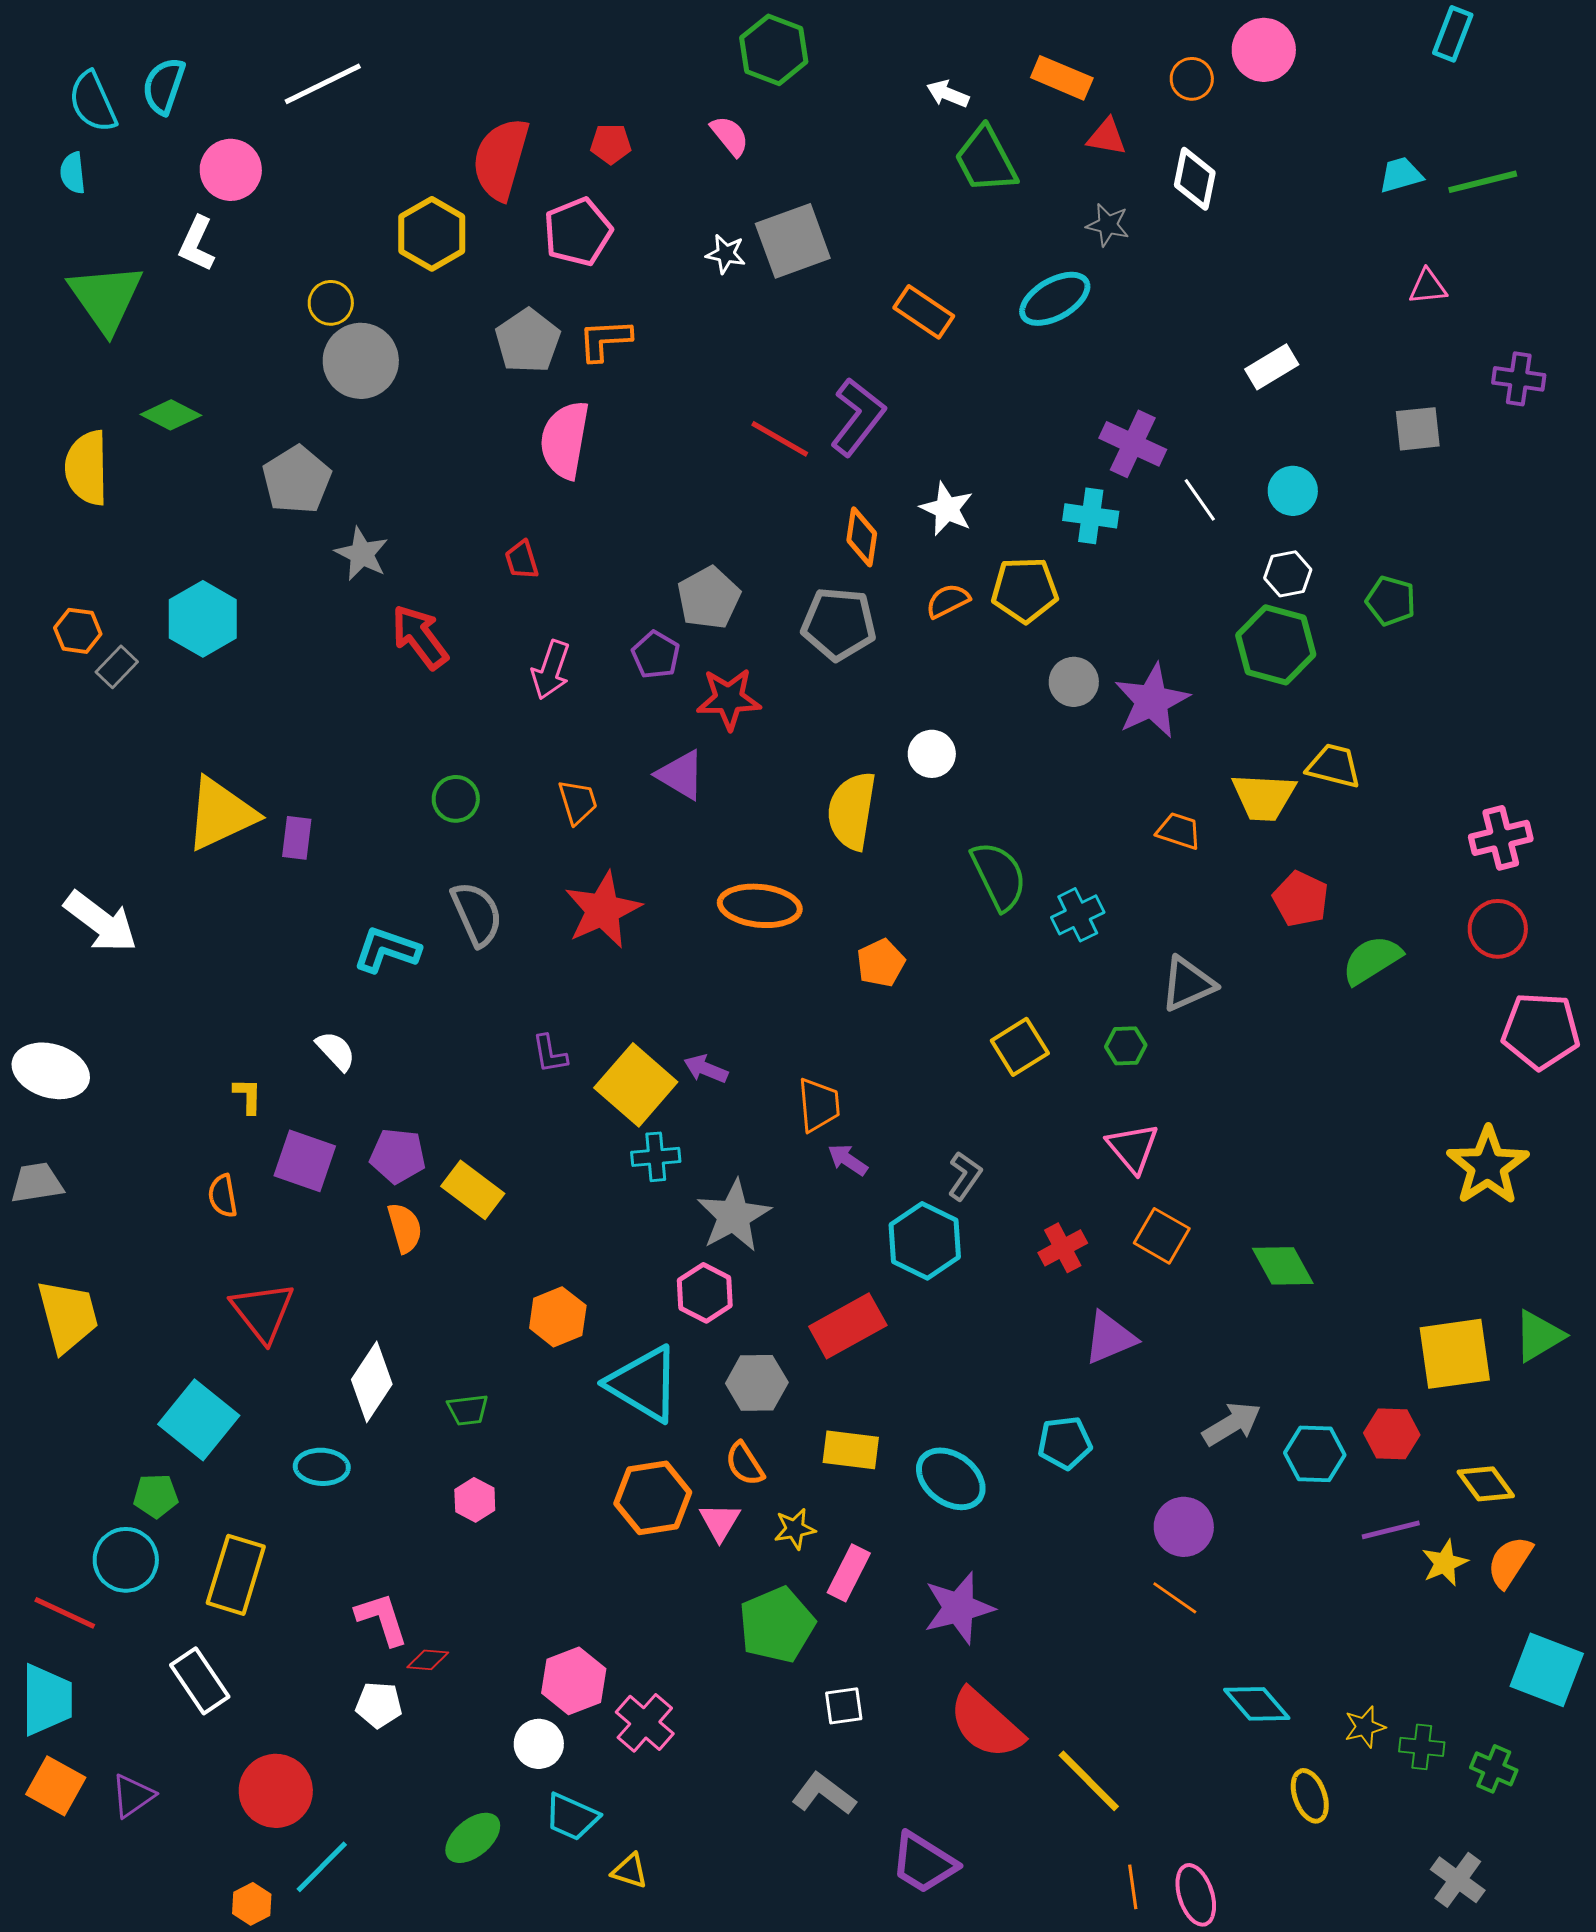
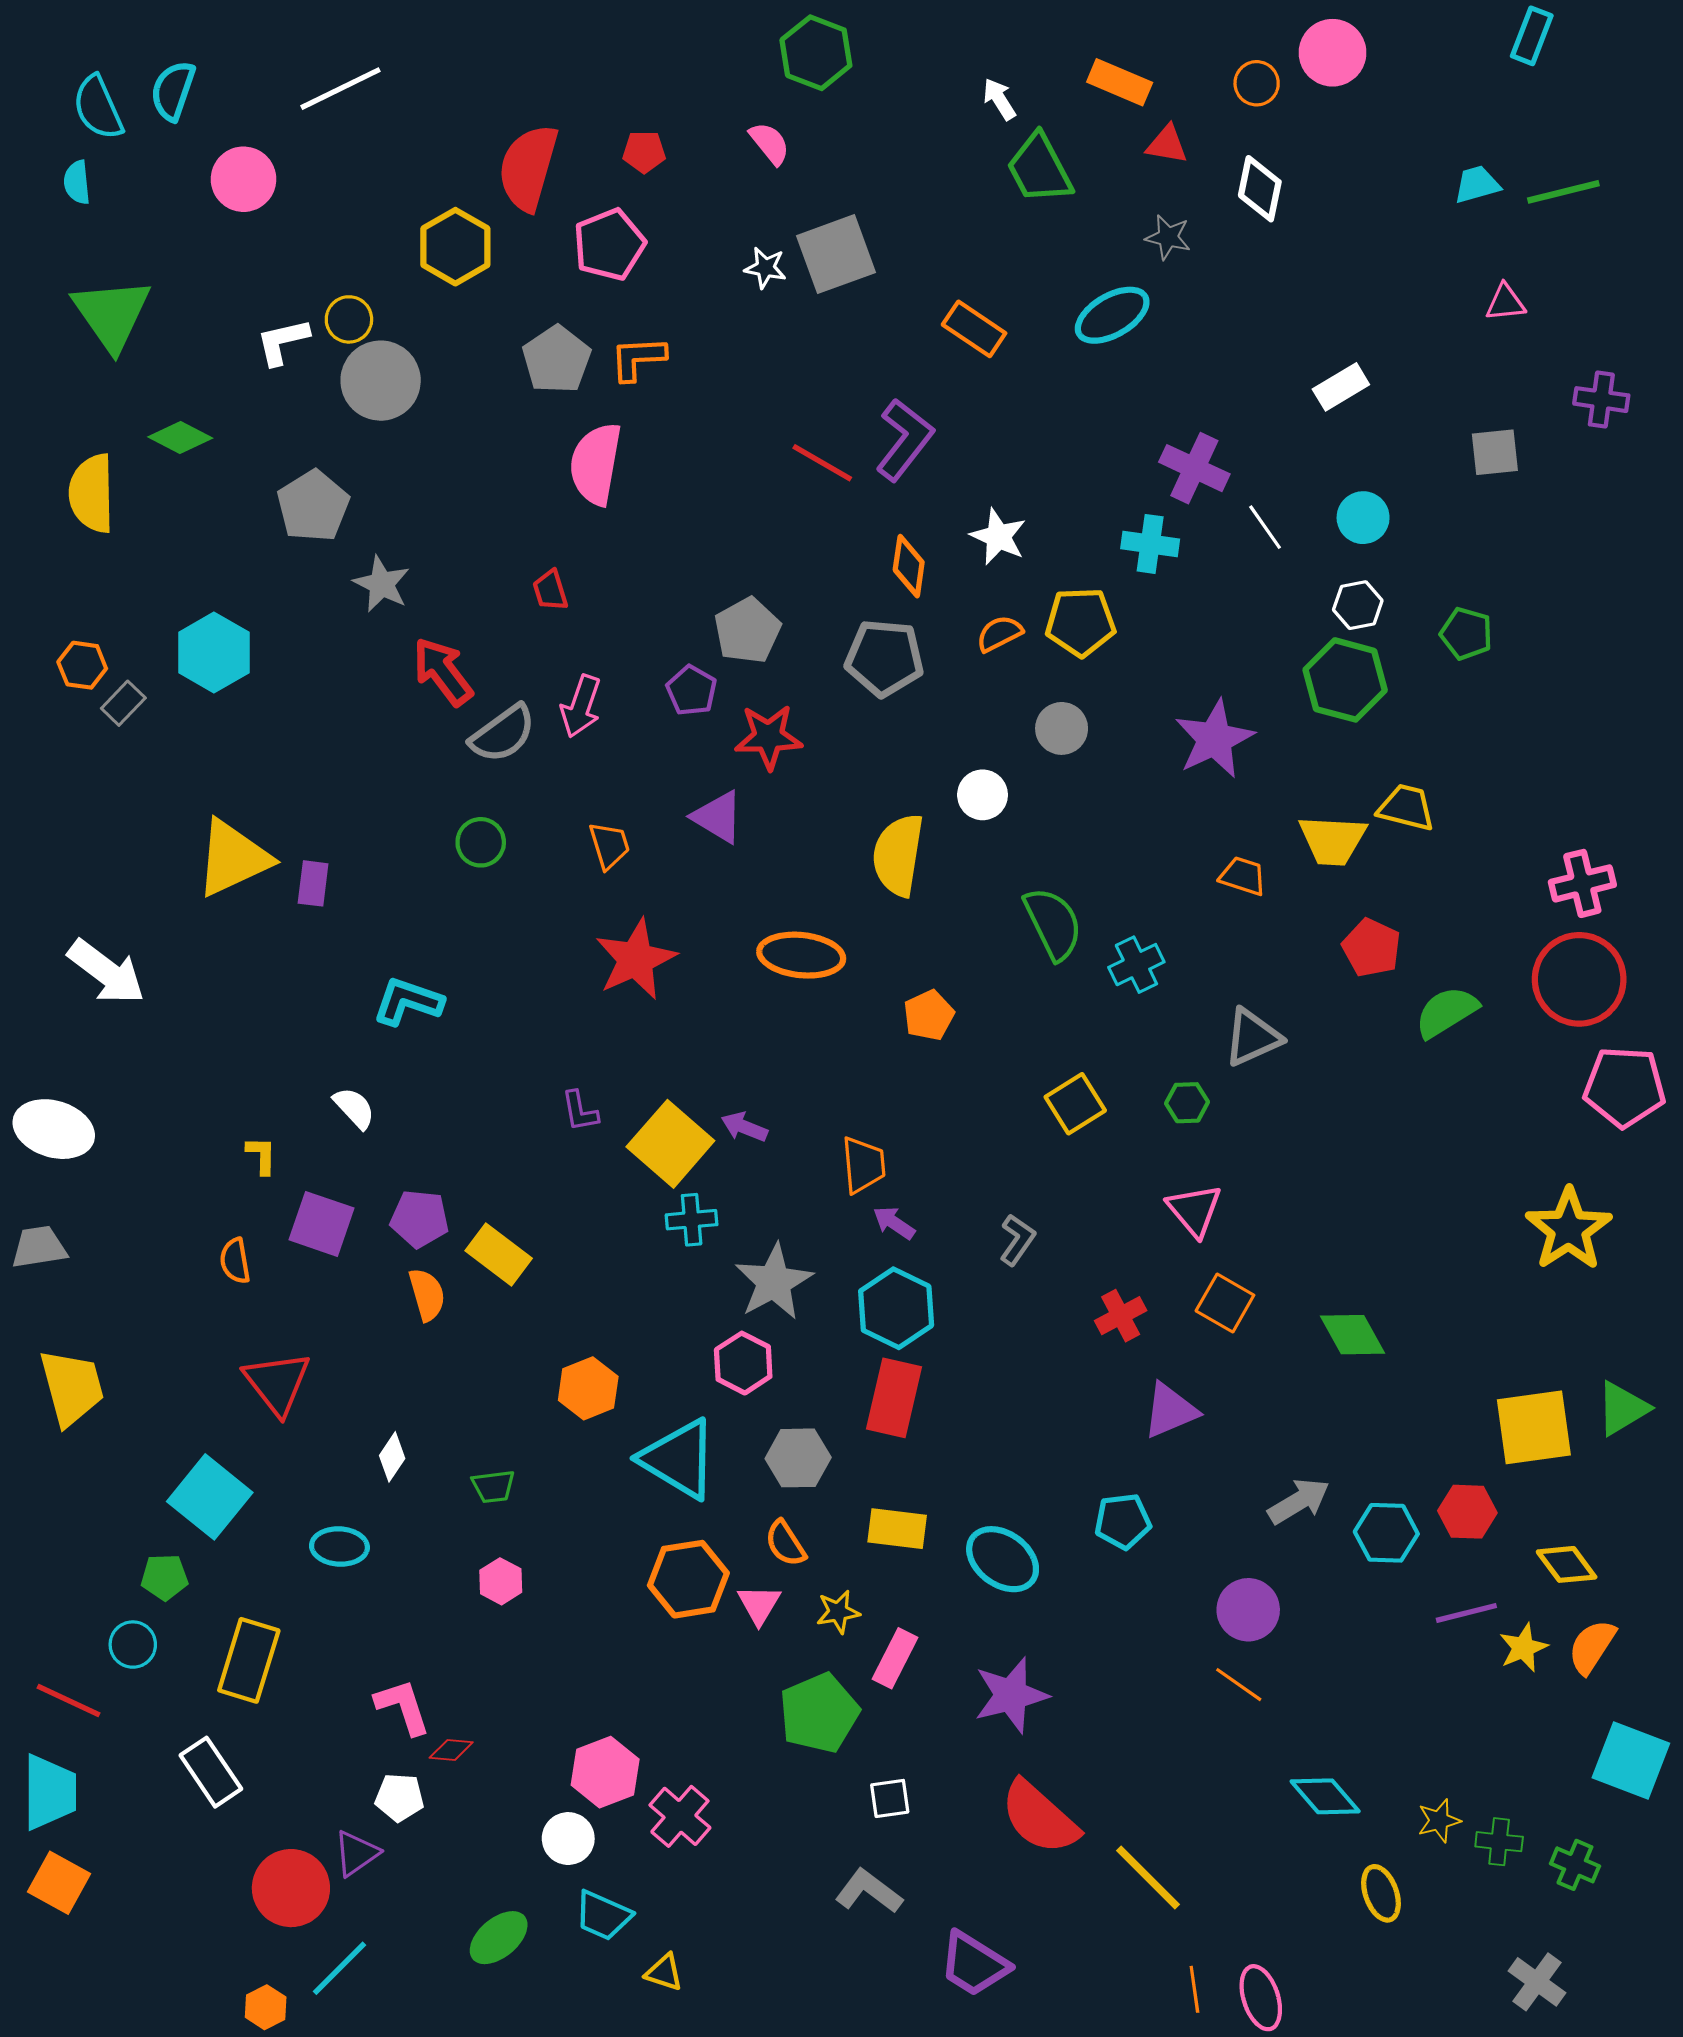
white arrow: (948, 94) -> (999, 99), turned 36
white L-shape: (197, 244) -> (283, 342), moved, turned 52
gray circle: (1074, 682) -> (1062, 728), moved
gray semicircle: (477, 914) -> (503, 734), moved, turned 78
red circle: (1498, 929) -> (1579, 979), size x1.5
cyan hexagon: (925, 1241) -> (896, 1308), moved
red rectangle: (848, 1326) -> (894, 1398), turned -48
white diamond: (372, 1382) -> (392, 1457), size x0.6
cyan circle: (126, 1560) -> (133, 1645), size x0.7
purple triangle: (133, 1796) -> (356, 1853), moved

